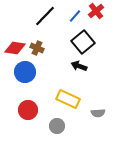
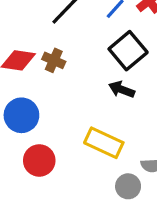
blue circle: (25, 72) -> (21, 115), moved
gray circle: (57, 126) -> (128, 186), moved

